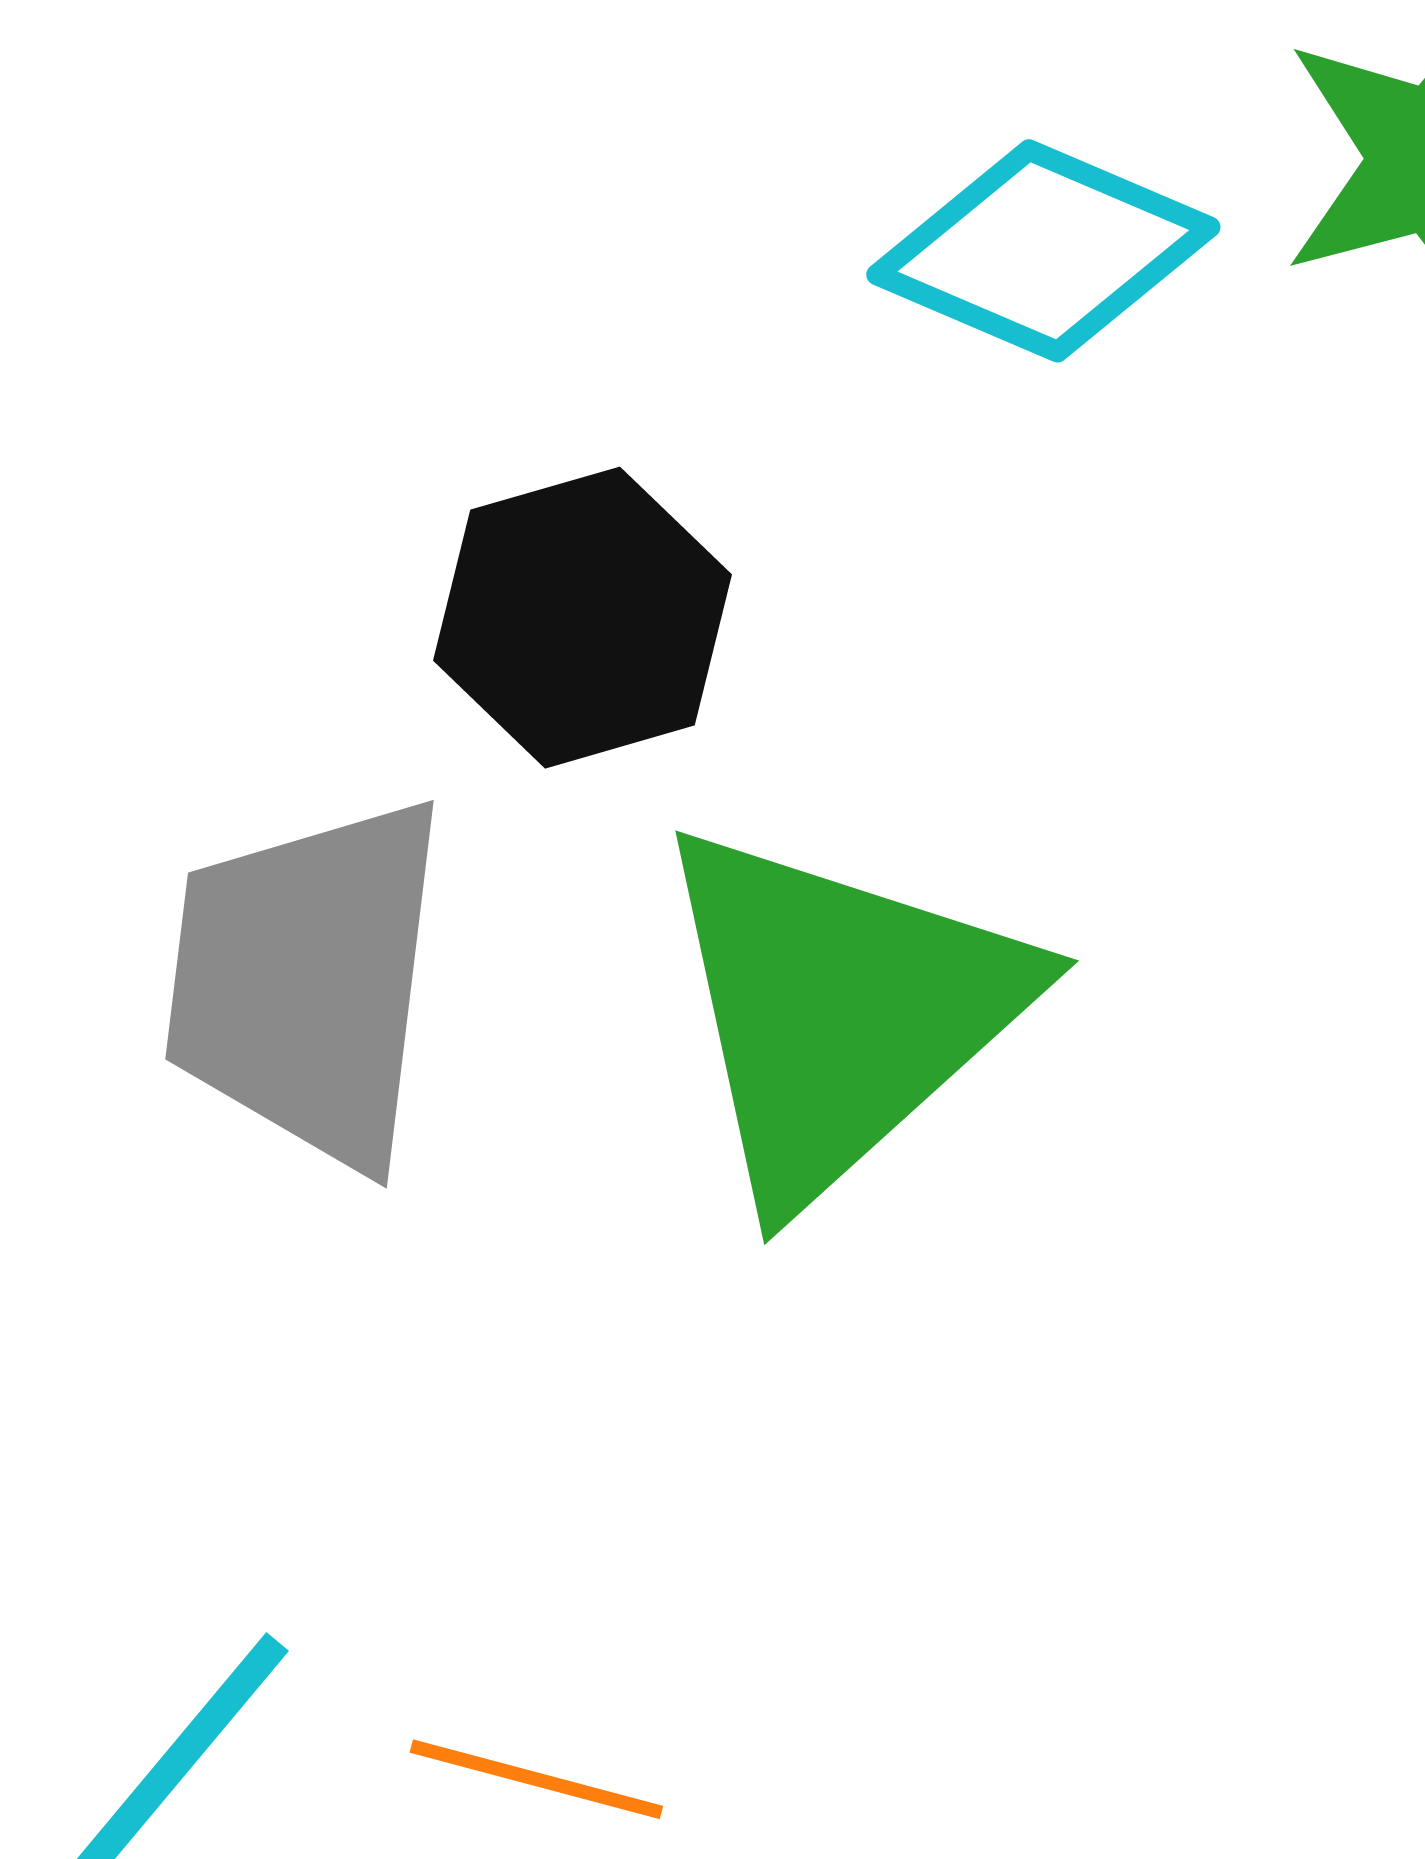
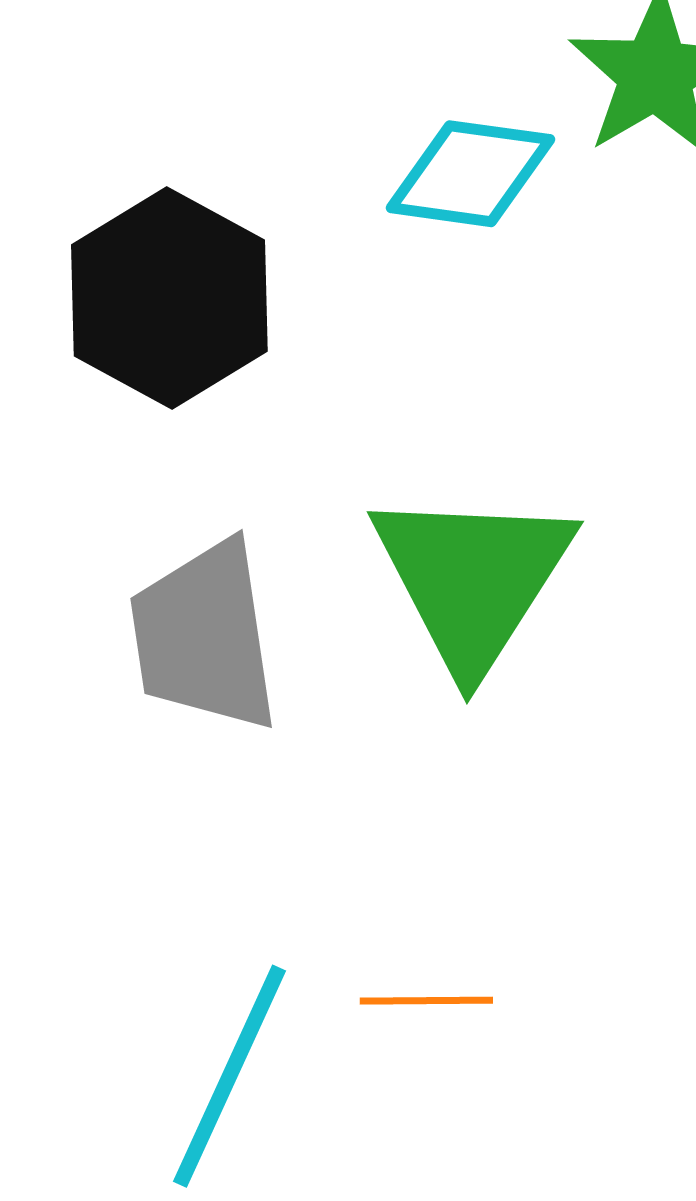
black hexagon: (583, 618) -> (169, 298), moved, size x1.4

